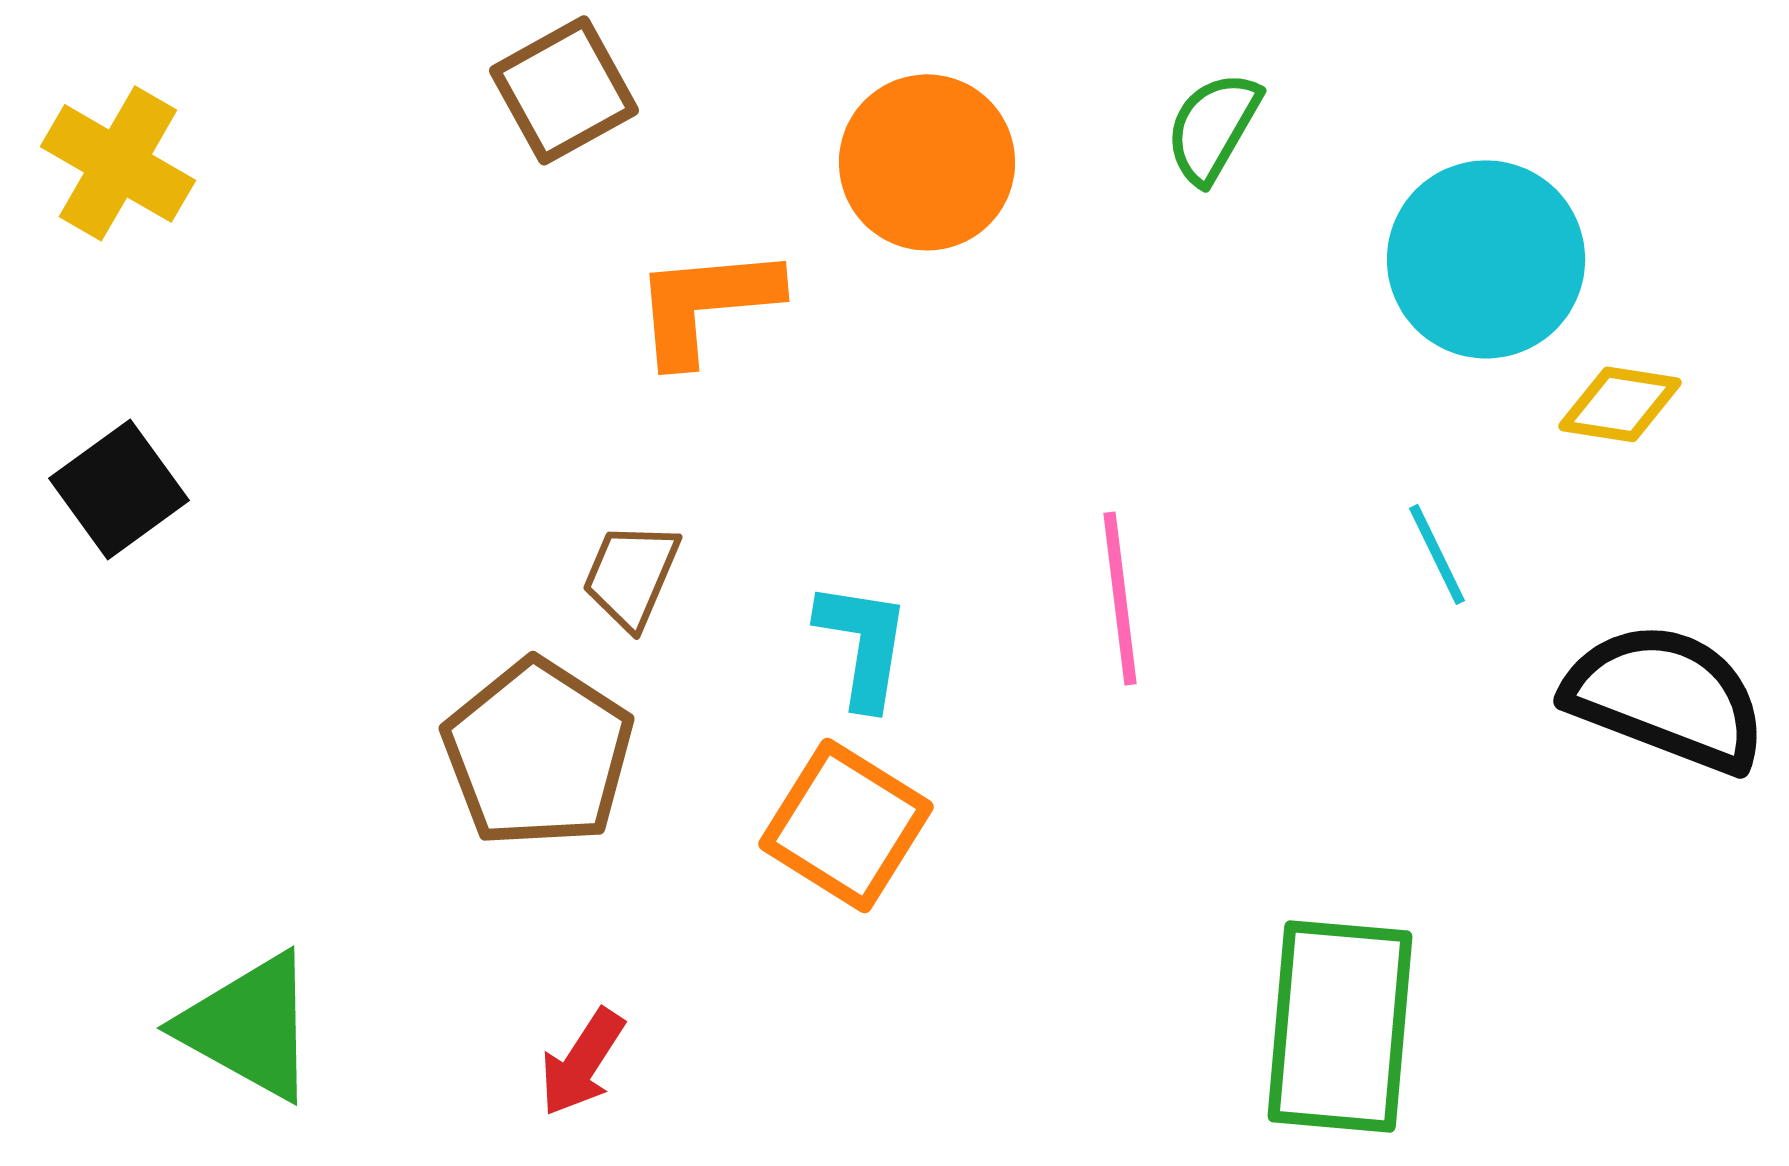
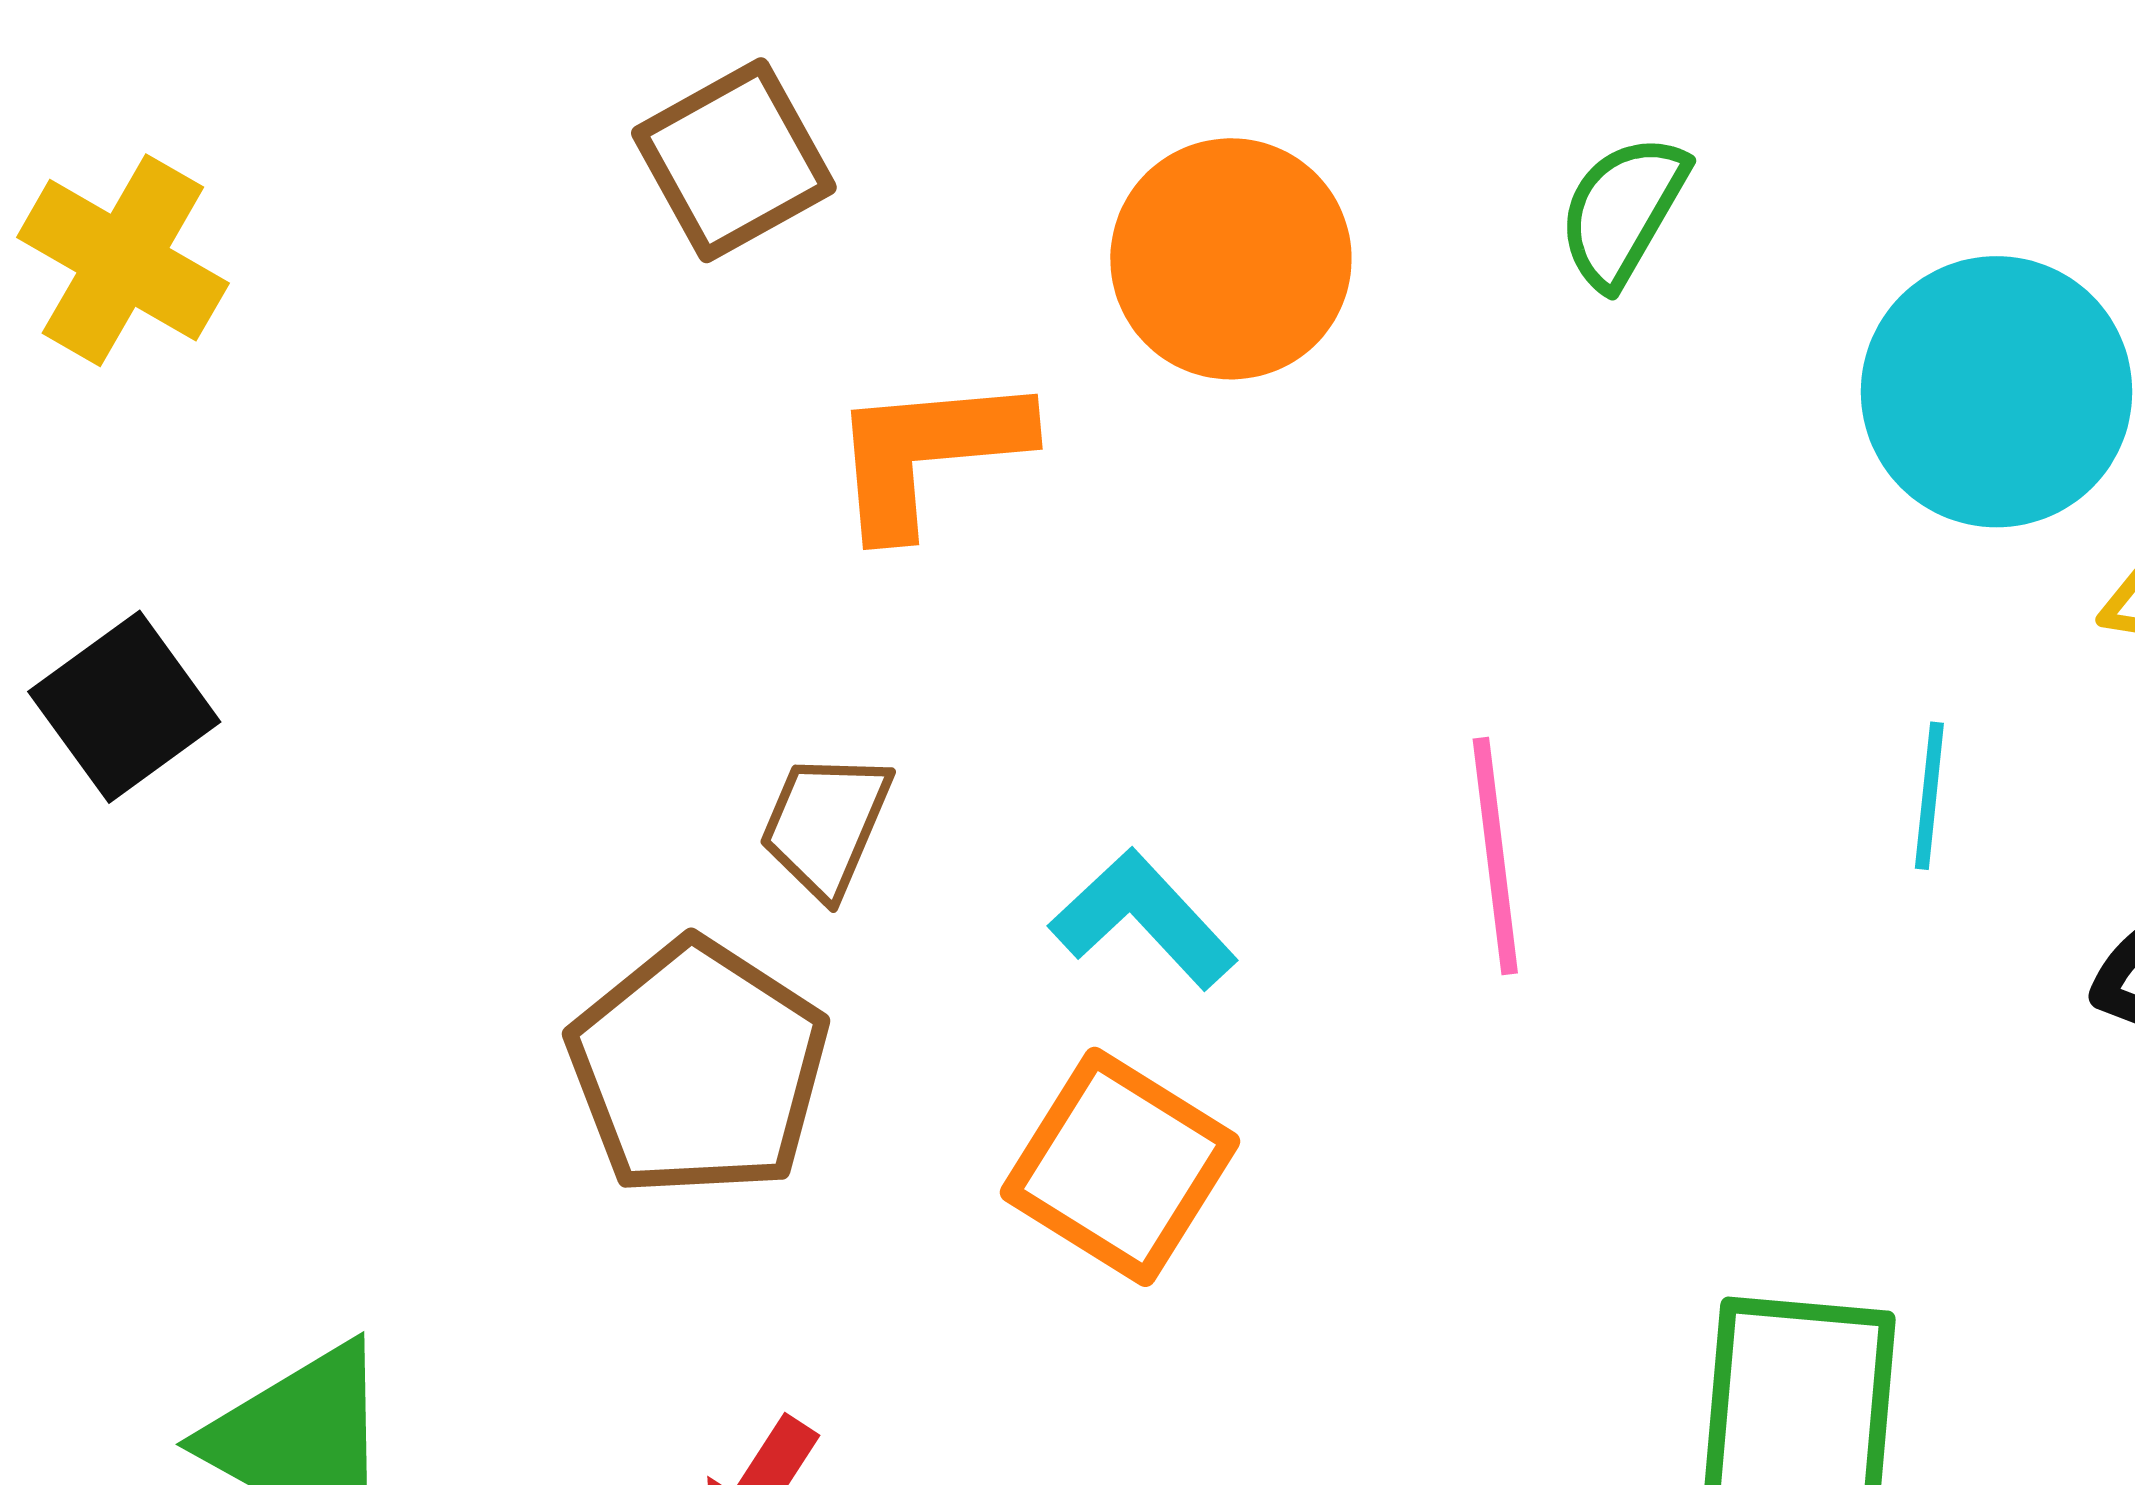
cyan line: (1437, 554) -> (1929, 796), turned 32
cyan L-shape: (863, 644) -> (1143, 919), turned -52

